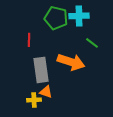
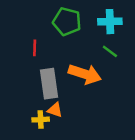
cyan cross: (79, 16) -> (110, 22), moved

